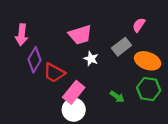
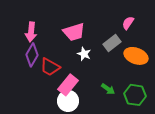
pink arrow: (22, 35) -> (31, 32), moved
green hexagon: (149, 89) -> (135, 95), moved

